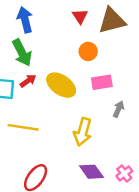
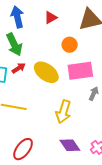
red triangle: (80, 16) -> (51, 18), moved, turned 32
pink rectangle: (102, 82) -> (80, 71), size x1.4

